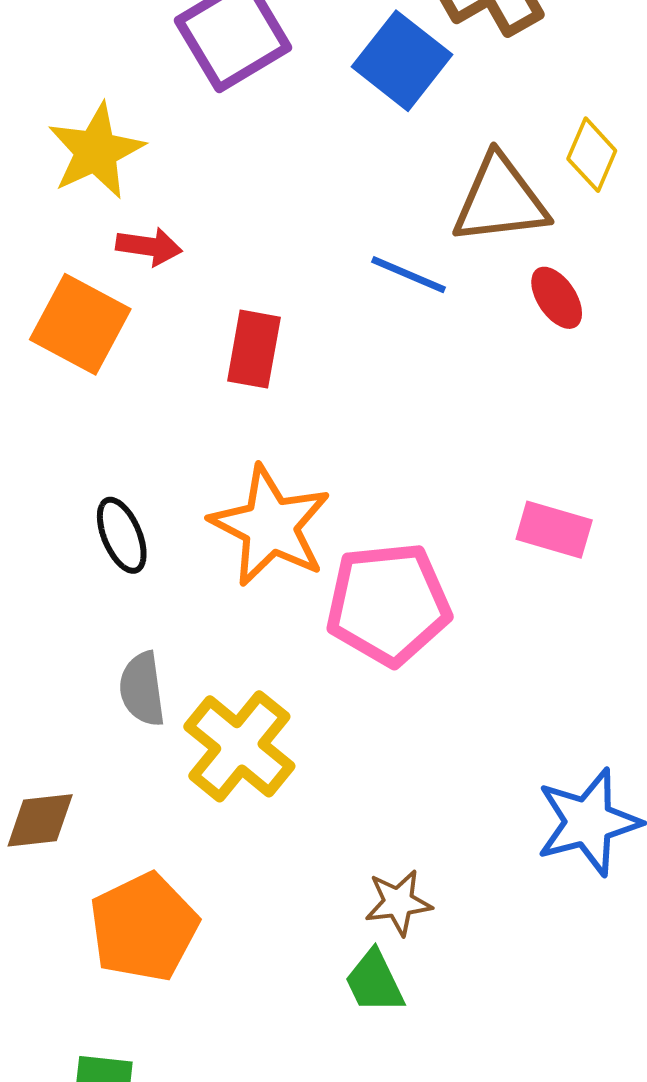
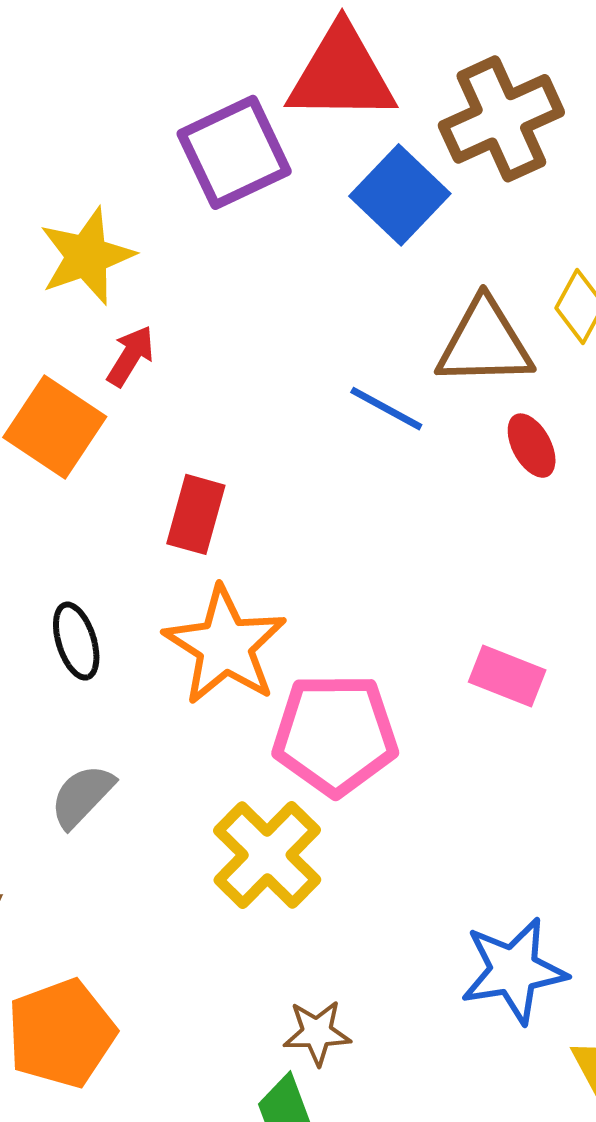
red arrow: (149, 246) -> (130, 356), turned -72
red rectangle: (254, 349) -> (196, 514), moved
gray semicircle: (142, 689) -> (82, 796), turned 46
yellow cross: (239, 746) -> (267, 855), moved

